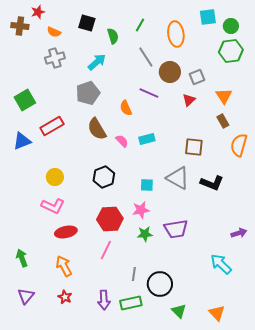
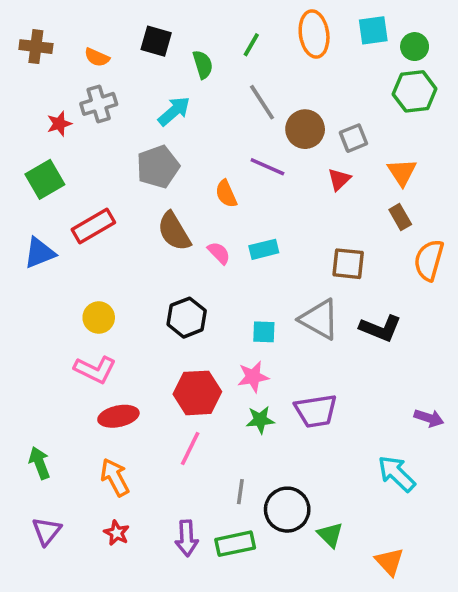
red star: (38, 12) -> (59, 124), moved
orange ellipse: (176, 34) -> (314, 34), moved
purple arrow: (239, 233) -> (429, 418), turned 35
green triangle: (179, 311) -> (330, 535), moved

